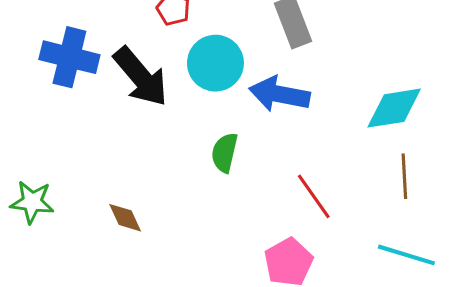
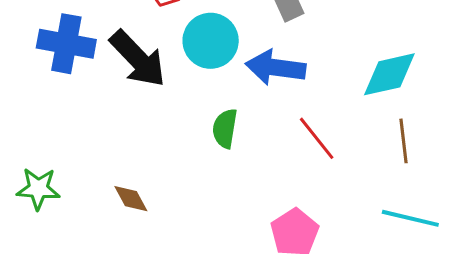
red line: (314, 196) -> (317, 138), moved

